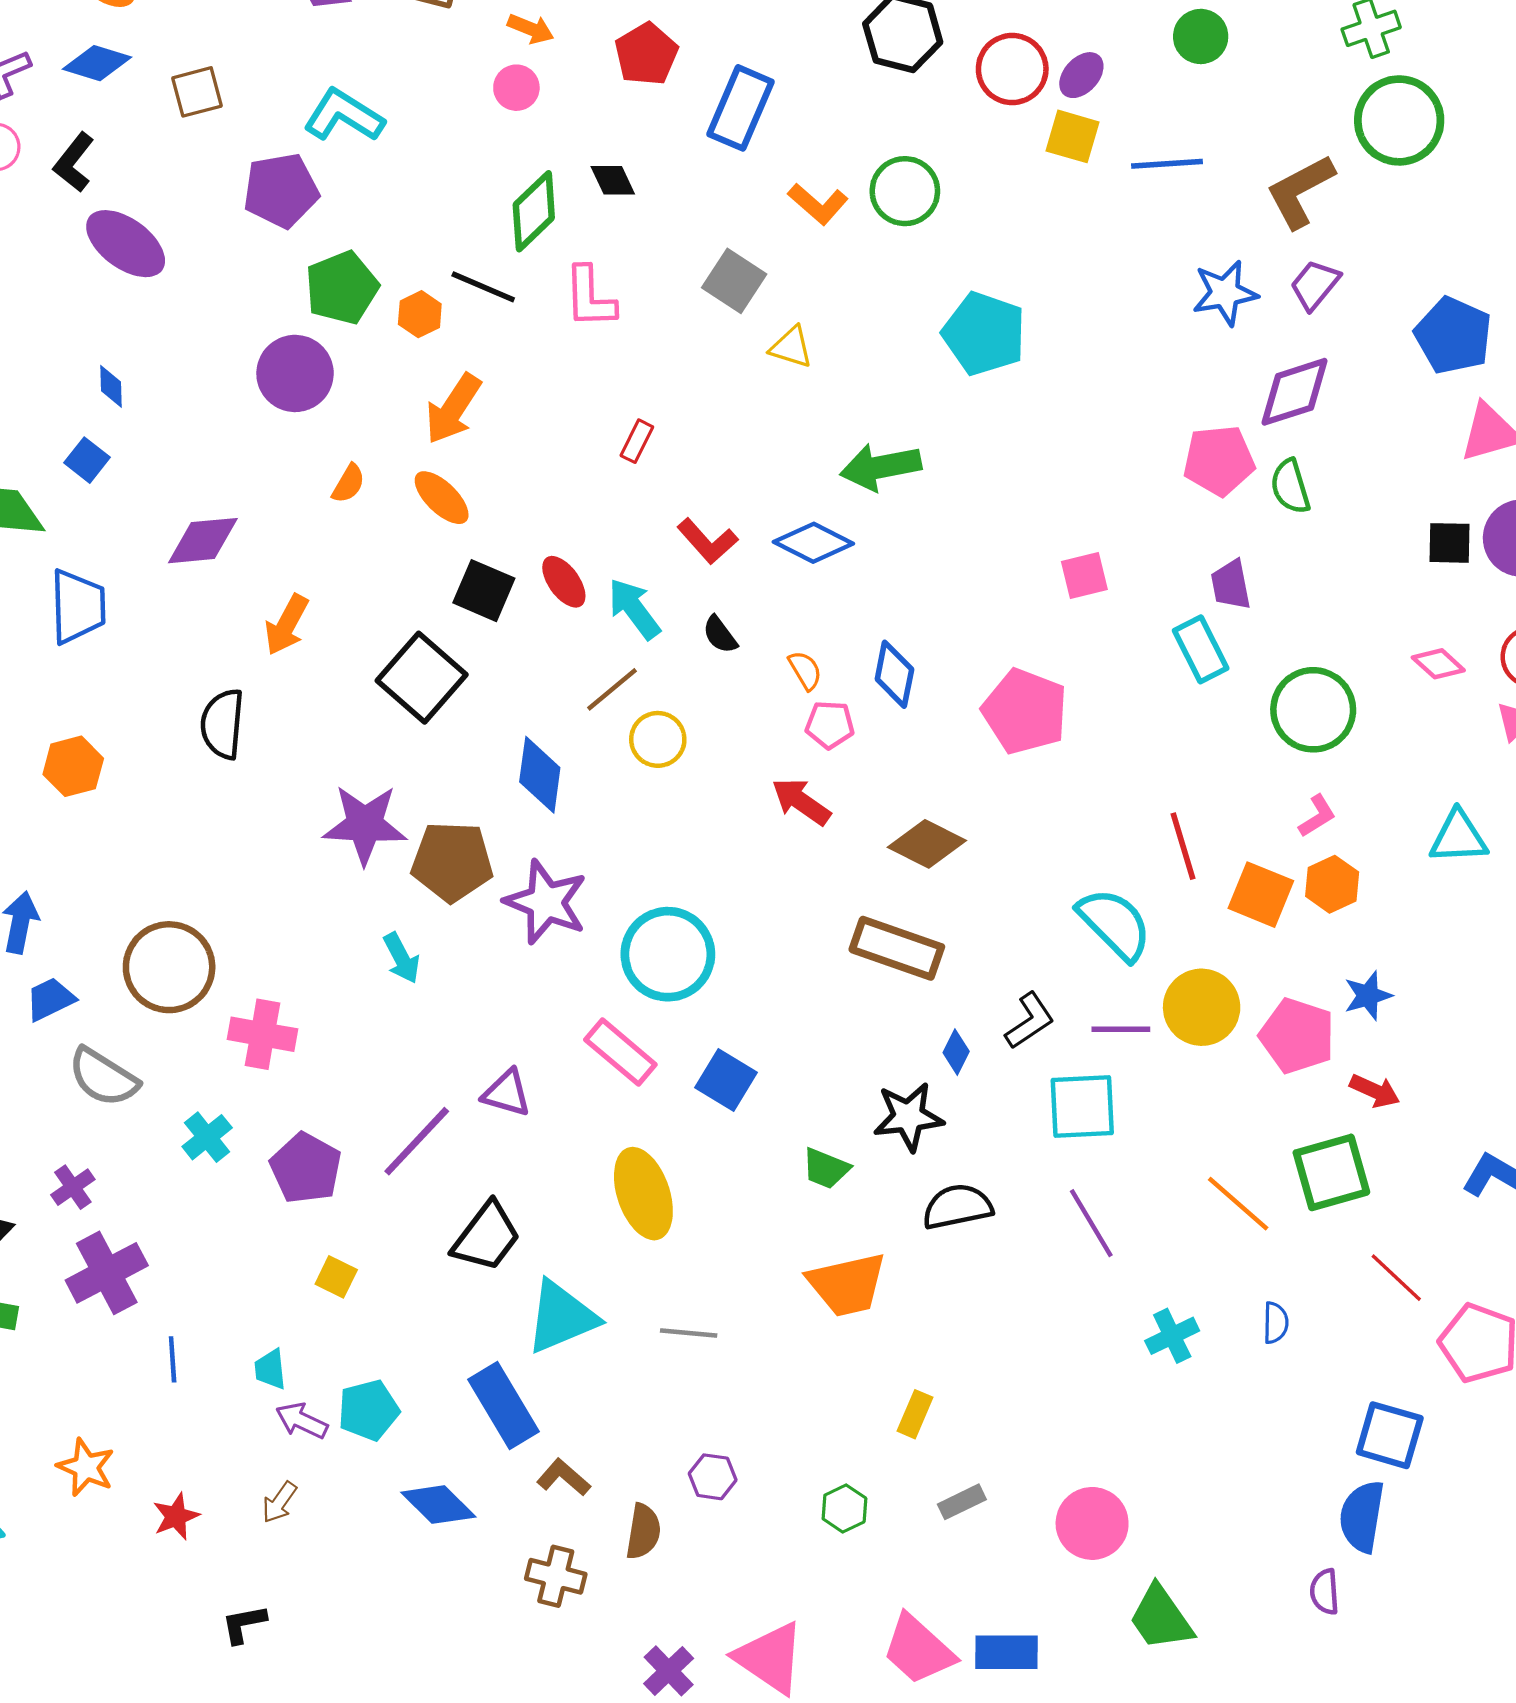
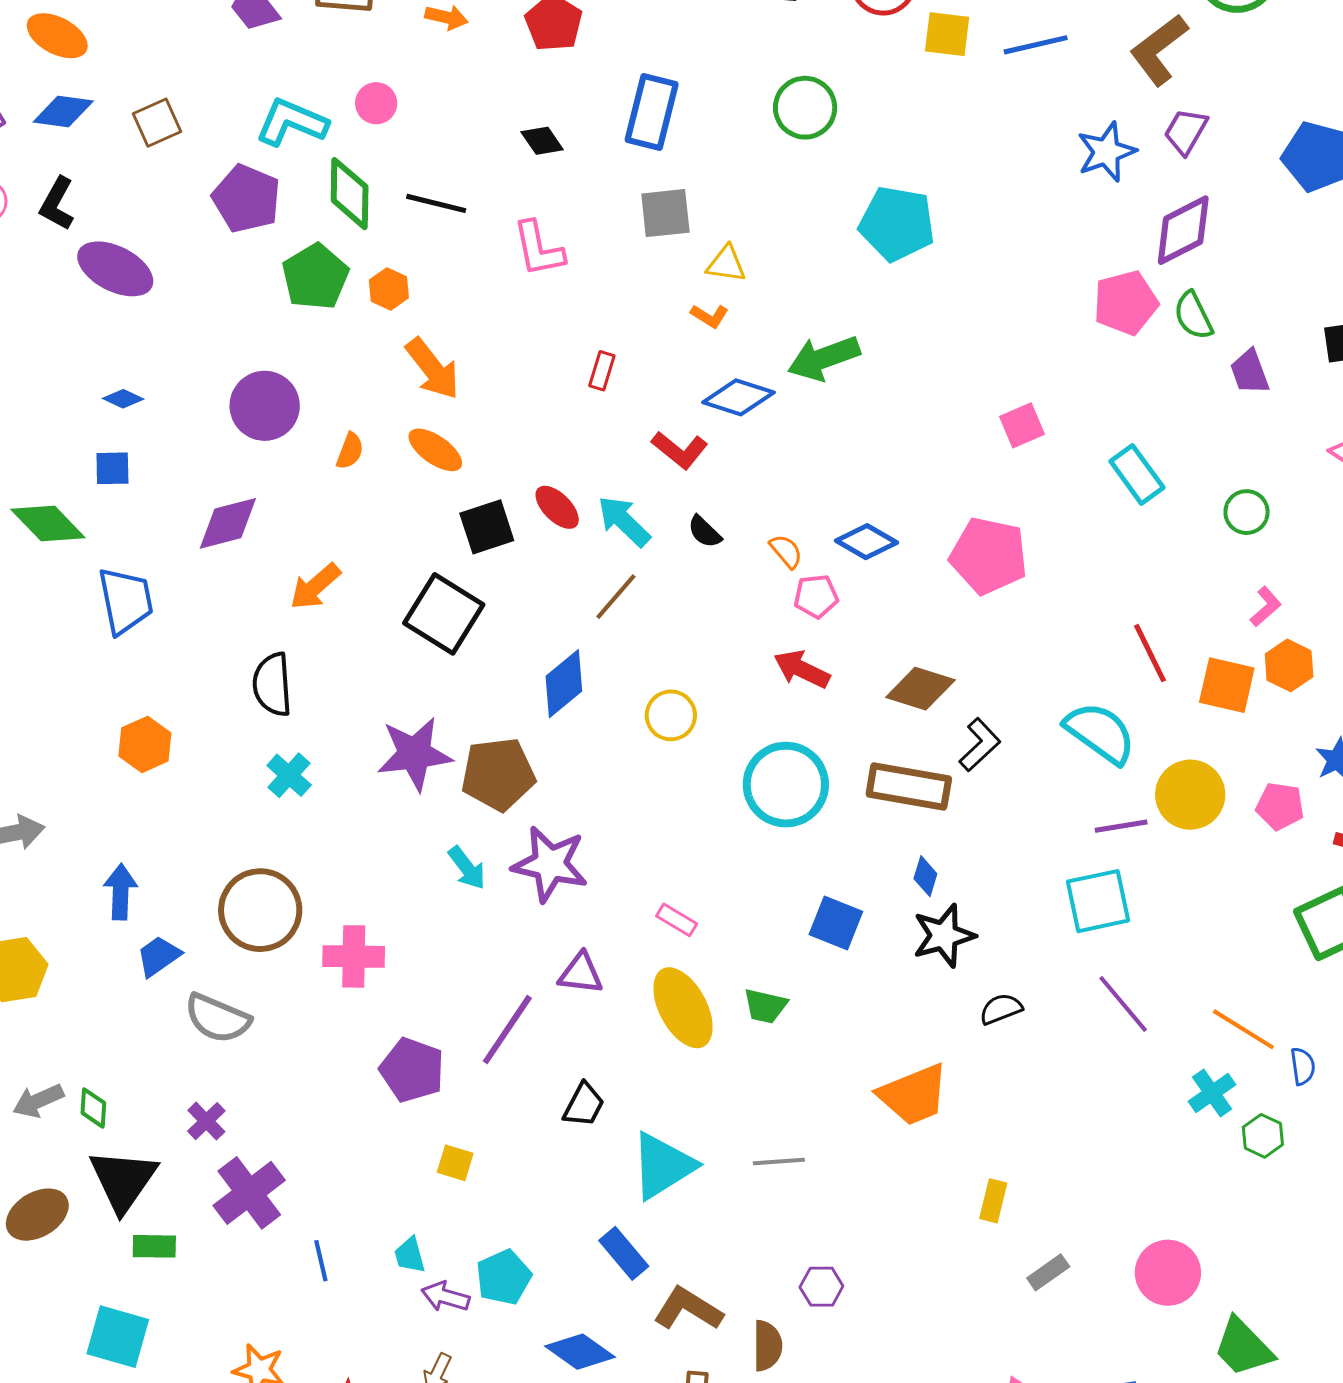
pink circle: (516, 88) -> (376, 103), moved
blue rectangle: (741, 108) -> (652, 112), moved
purple pentagon: (281, 190) -> (247, 199), turned -30
orange L-shape: (818, 204) -> (710, 316), moved, size x0.7
green diamond: (534, 211) -> (350, 194), moved, turned -36
gray square: (734, 281) -> (665, 213), turned -30
black line: (483, 287) -> (436, 203), moved
purple circle: (295, 373) -> (265, 406), moved
blue diamond: (111, 386) -> (123, 399), turned -54
orange arrow: (453, 409) -> (433, 369), turned -62
blue square: (87, 460) -> (112, 468), turned -30
blue diamond: (813, 543) -> (738, 397), moved
purple trapezoid: (1231, 585) -> (1250, 372), moved
black square: (484, 591) -> (487, 527), turned -32
orange arrow: (286, 625) -> (315, 586), turned 30
blue diamond: (894, 674) -> (866, 542), turned -62
green circle: (1313, 710) -> (1247, 512), size x0.6
yellow circle: (658, 739) -> (671, 715), moved
blue diamond: (540, 775) -> (564, 684), turned 52
purple star: (546, 902) -> (550, 864), moved
cyan circle: (668, 954) -> (786, 785), moved
black L-shape: (1030, 1021) -> (980, 745), moved
pink pentagon: (1297, 1036) -> (1280, 806), size x0.7
pink rectangle: (620, 1052) -> (677, 920), size x0.6
blue diamond: (956, 1052) -> (925, 876), moved
blue square: (726, 1080) -> (836, 923), moved
cyan cross: (207, 1137) -> (289, 775), moved
green trapezoid: (826, 1168) -> (765, 1006), moved
yellow ellipse: (643, 1194) -> (683, 1008), moved
orange line: (1238, 1204) -> (1243, 1029), moved
black semicircle: (957, 1207) -> (1001, 1009), size x0.7
black trapezoid: (486, 1237) -> (584, 1105), size x0.7
blue rectangle: (503, 1406) -> (624, 1253), size x0.7
brown L-shape: (564, 1477) -> (688, 1309), size x1.4
green hexagon: (844, 1509) -> (1263, 1136), moved

